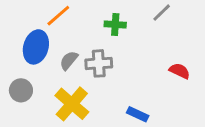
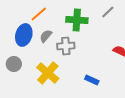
green cross: (115, 25) -> (77, 20), size x1.5
gray semicircle: (69, 60) -> (46, 36), moved

